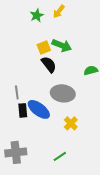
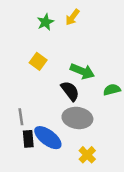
green arrow: (62, 45) -> (82, 71), moved
yellow square: (44, 47) -> (38, 61), moved, turned -32
black semicircle: (49, 64) -> (70, 91), moved

